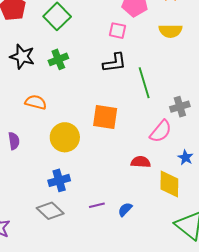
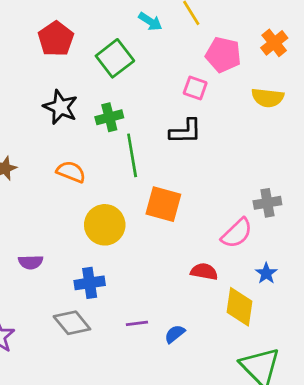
green line: (144, 83) -> (132, 155), moved
purple semicircle: (14, 141) -> (31, 262), moved, turned 90

